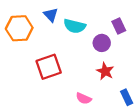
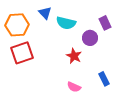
red square: (49, 67) -> (22, 53), moved
red star: (105, 71) -> (74, 56), moved
blue rectangle: (127, 97) -> (104, 79), moved

